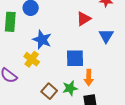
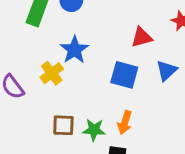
blue square: (75, 58) -> (124, 75), moved
brown square: (49, 91) -> (63, 125), turned 35

